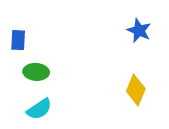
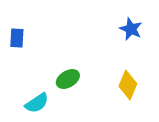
green ellipse: (36, 72) -> (68, 79), moved, turned -35

